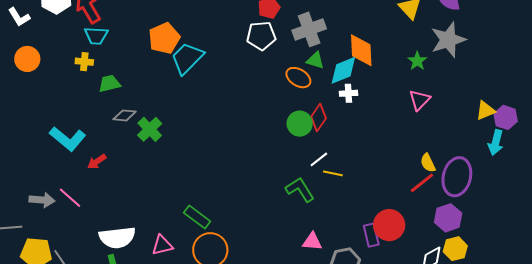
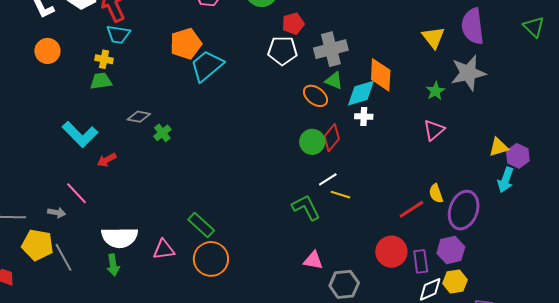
green trapezoid: (109, 84) -> (101, 81), moved
green cross: (150, 129) -> (162, 133), size x0.7
red line: (422, 183) -> (411, 209), moved
gray arrow: (42, 200) -> (57, 213), moved, size x0.7
purple rectangle: (371, 235) -> (421, 261), moved

